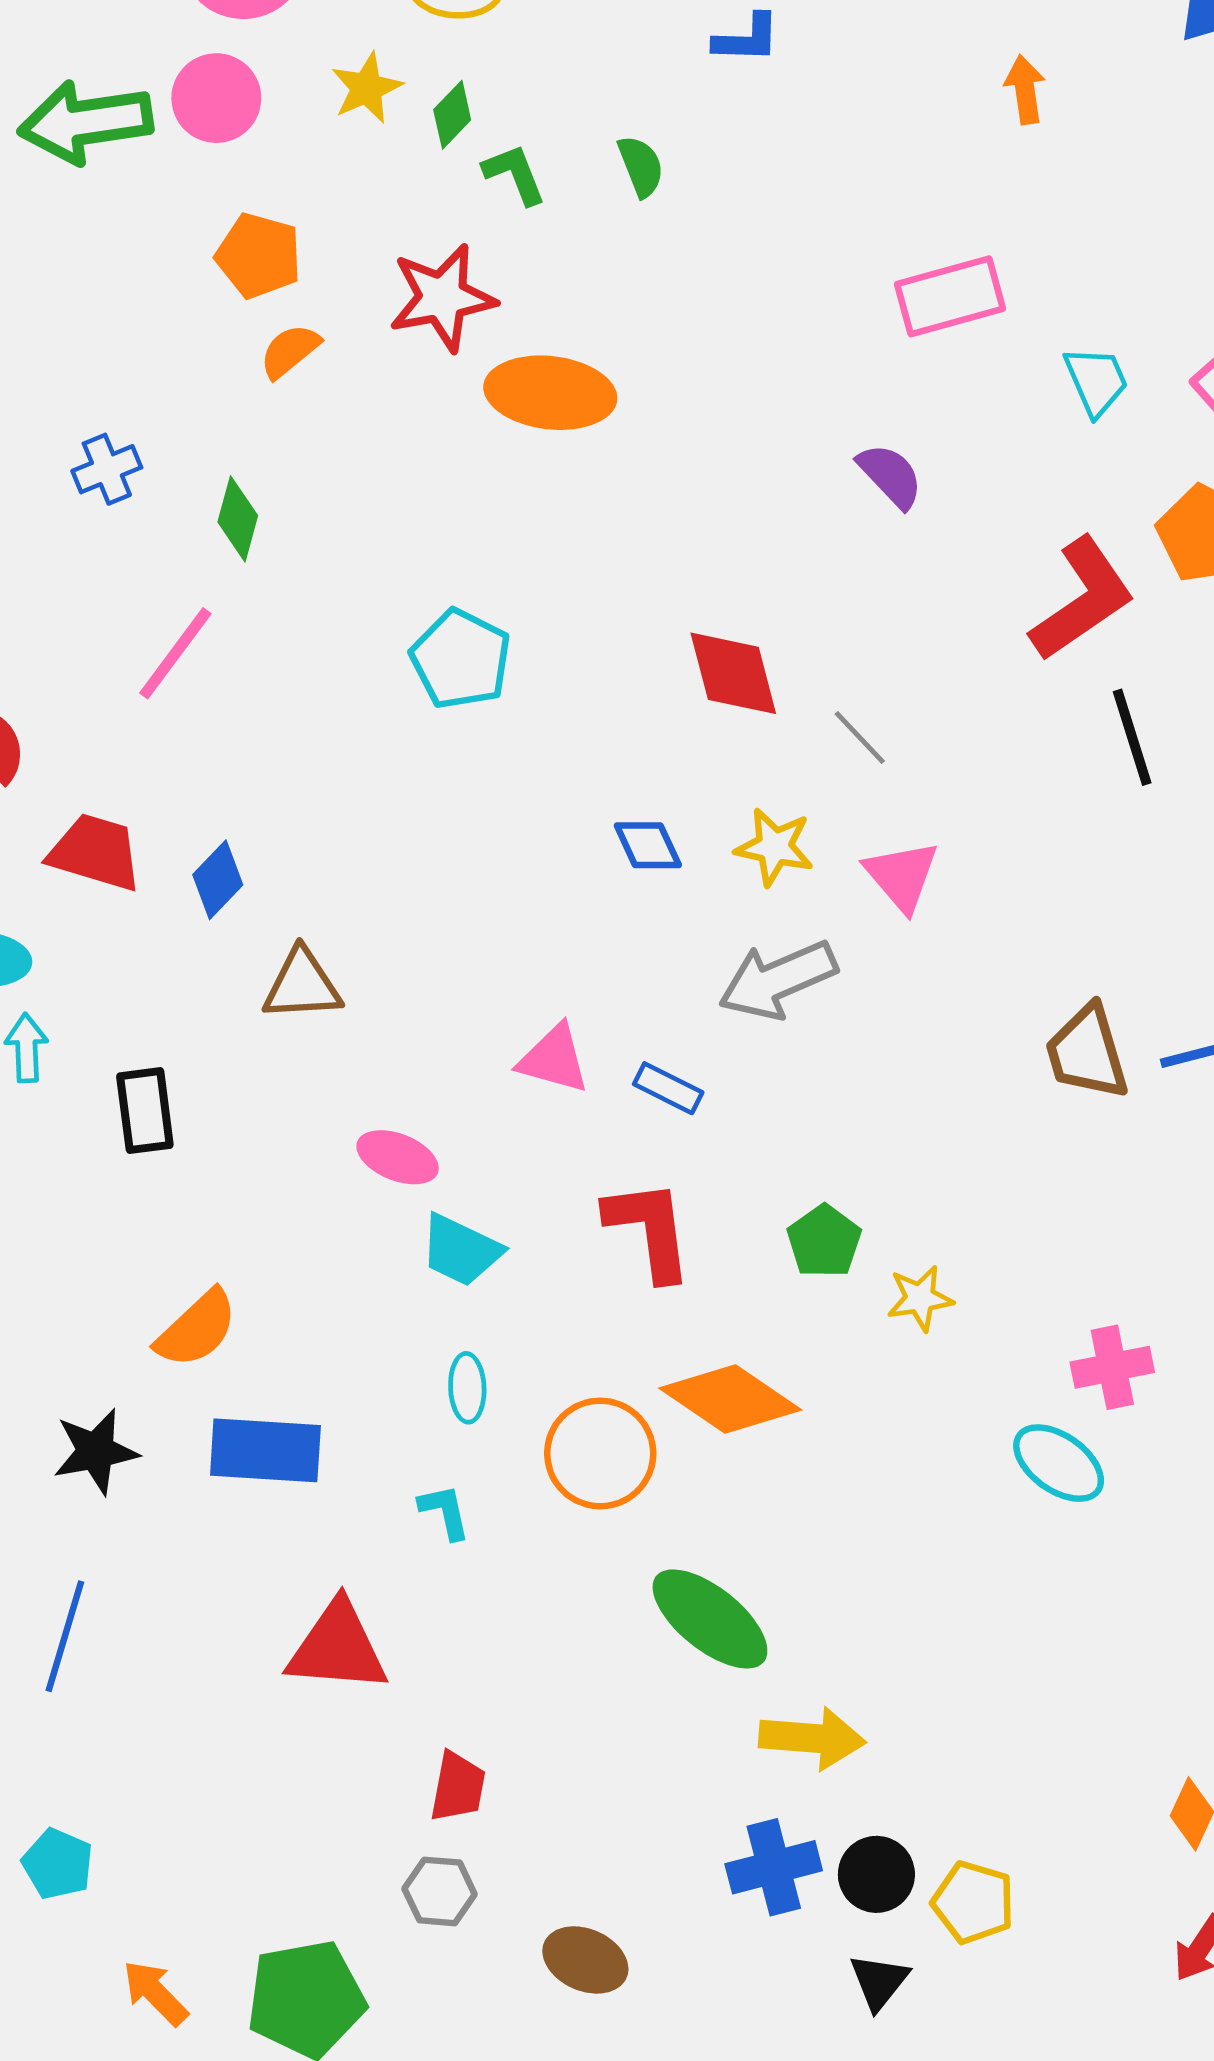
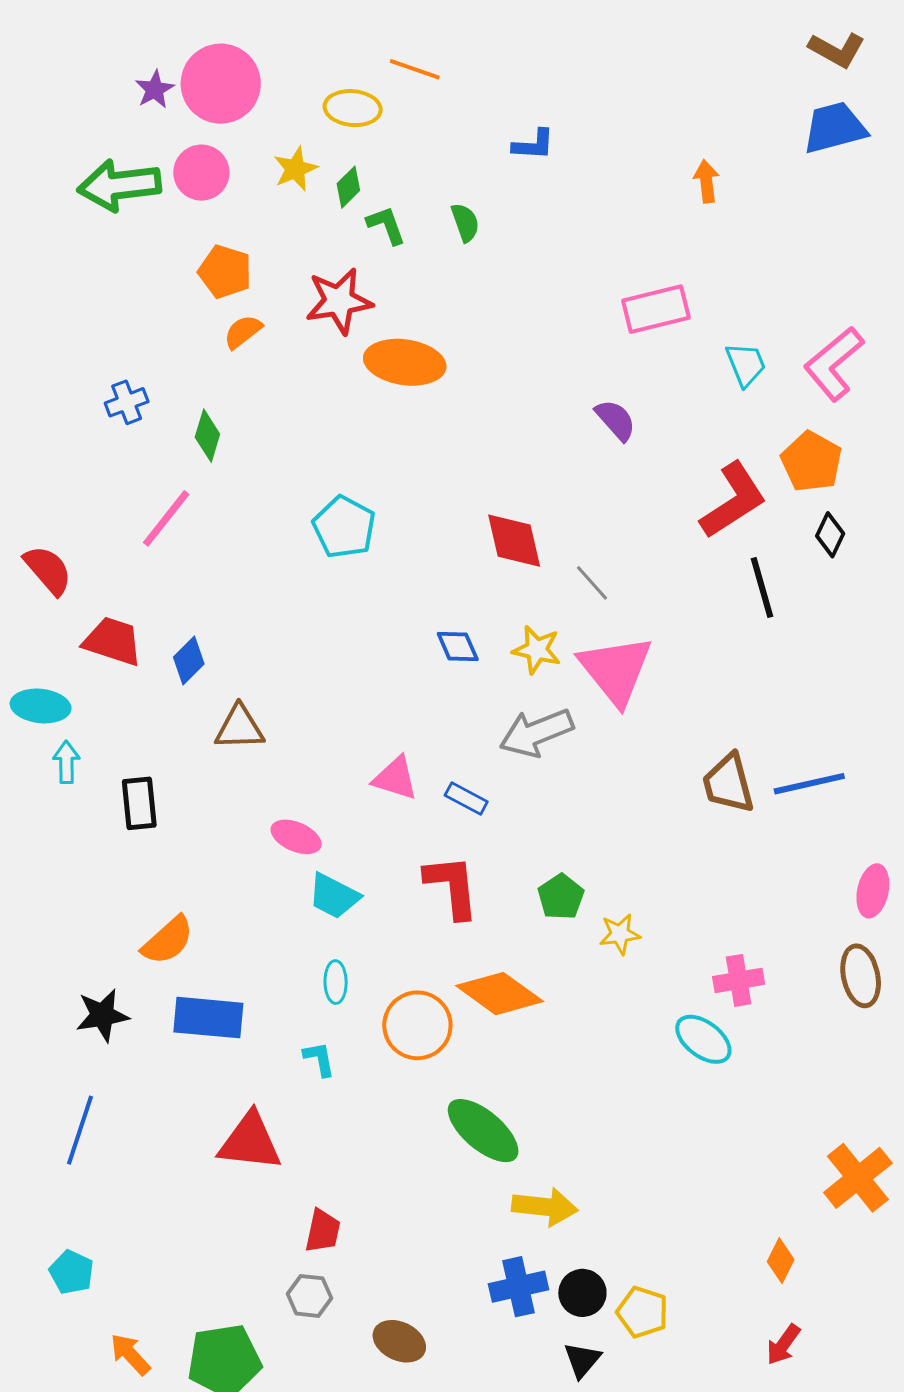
pink triangle: (902, 876) -> (616, 670), size x1.6

